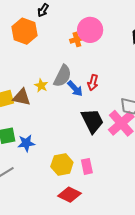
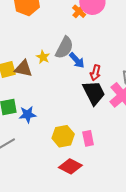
orange cross: (77, 39) -> (79, 11), turned -32
red arrow: (93, 83) -> (95, 73), moved

